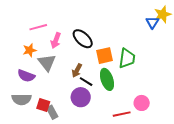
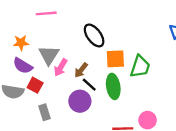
pink arrow: (56, 40) -> (61, 67), moved
orange star: (30, 50) -> (21, 43), moved
red square: (43, 105) -> (35, 85), moved

